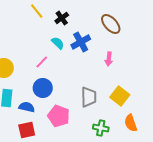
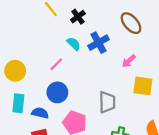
pink arrow: (109, 59) -> (129, 61), turned 40
yellow square: (120, 96) -> (143, 86), moved, turned -30

